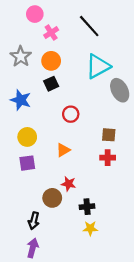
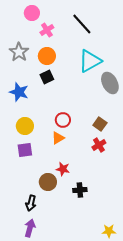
red circle: (71, 114) -> (63, 120), moved
brown square: (109, 135) -> (100, 124), turned 32
red cross: (108, 158) -> (99, 145), turned -32
yellow star: (90, 228) -> (109, 231), moved

